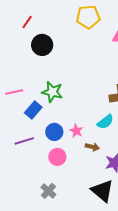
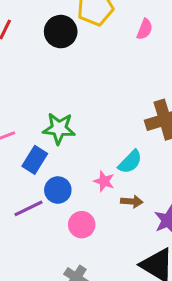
black circle: (42, 45) -> (61, 32), moved
cyan semicircle: (105, 122) -> (130, 162), moved
blue circle: (54, 132) -> (58, 190), moved

